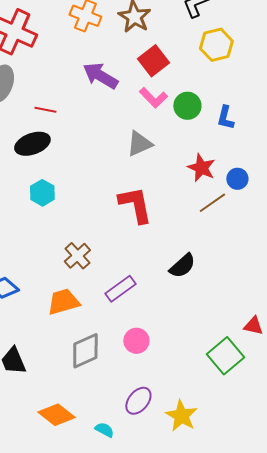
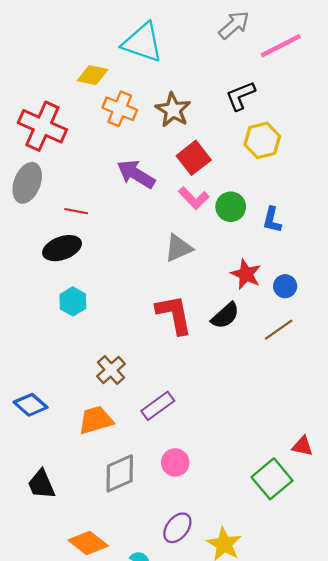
brown line: (212, 203) -> (279, 330), moved
black semicircle: (182, 266) -> (225, 316), moved

